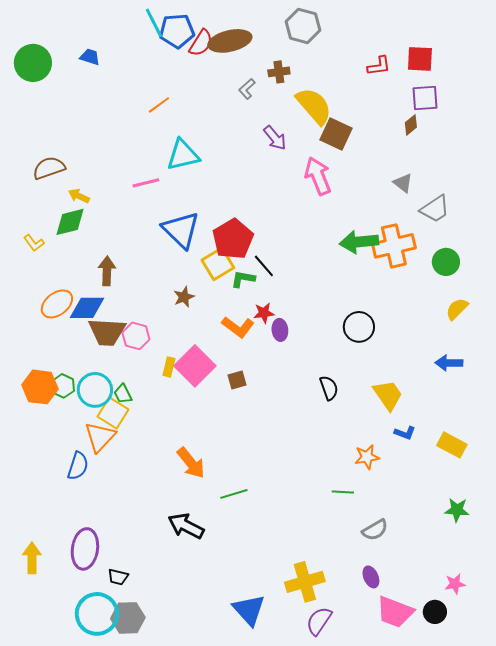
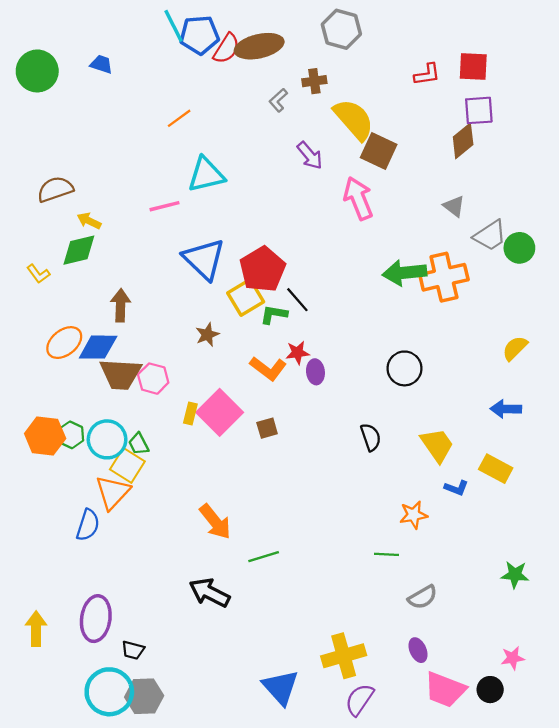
brown diamond: (411, 125) -> (463, 141), size x1.5
green circle: (446, 262) -> (519, 248), moved
yellow rectangle: (452, 445) -> (496, 469), moved

